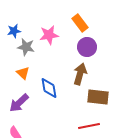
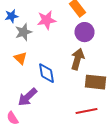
gray star: (26, 47) -> (24, 32), turned -30
purple arrow: (19, 103) -> (28, 97), moved

